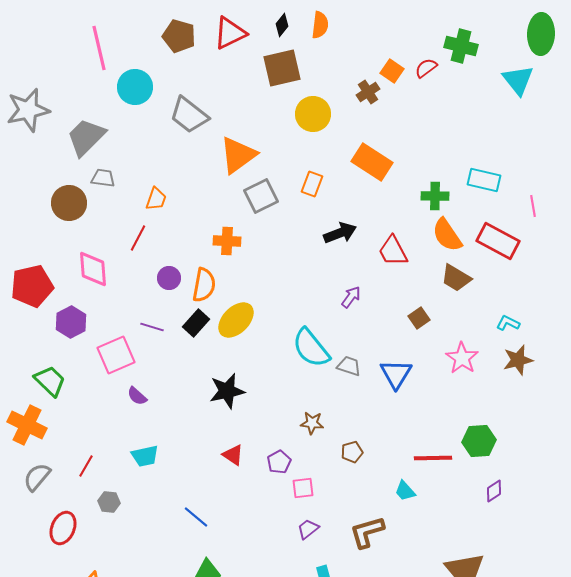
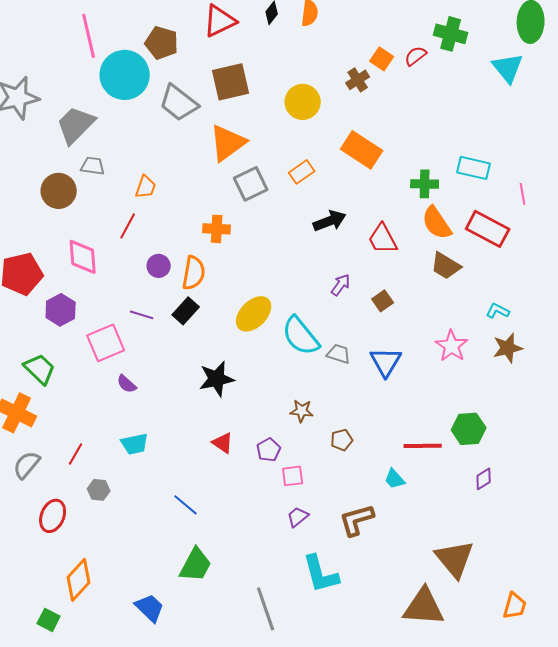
brown pentagon: (179, 36) -> (162, 43), moved
brown square: (282, 68) -> (231, 82), moved
cyan circle: (135, 87) -> (125, 75), size x1.4
orange rectangle: (312, 184) -> (302, 172), turned 35
brown square: (419, 318) -> (383, 301), moved
yellow ellipse: (236, 320) -> (254, 314), moved

